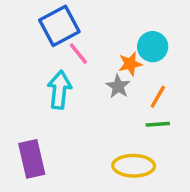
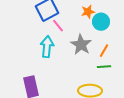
orange star: (130, 64) -> (88, 12), moved
gray star: (118, 86) -> (81, 45), size x1.5

